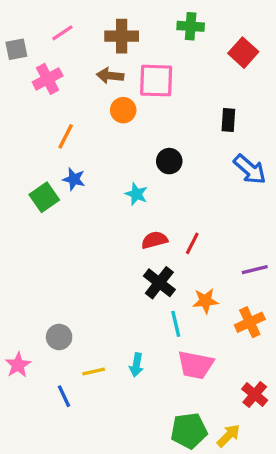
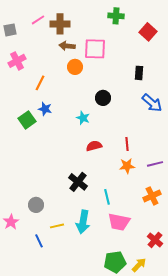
brown cross: (122, 36) -> (60, 24), moved
pink cross: (48, 79) -> (17, 61), moved
red line: (192, 243) -> (127, 144), moved, turned -32
black cross: (159, 283) -> (78, 182), moved
orange star: (205, 301) -> (127, 166), moved
cyan arrow: (136, 365) -> (83, 222), size x1.6

